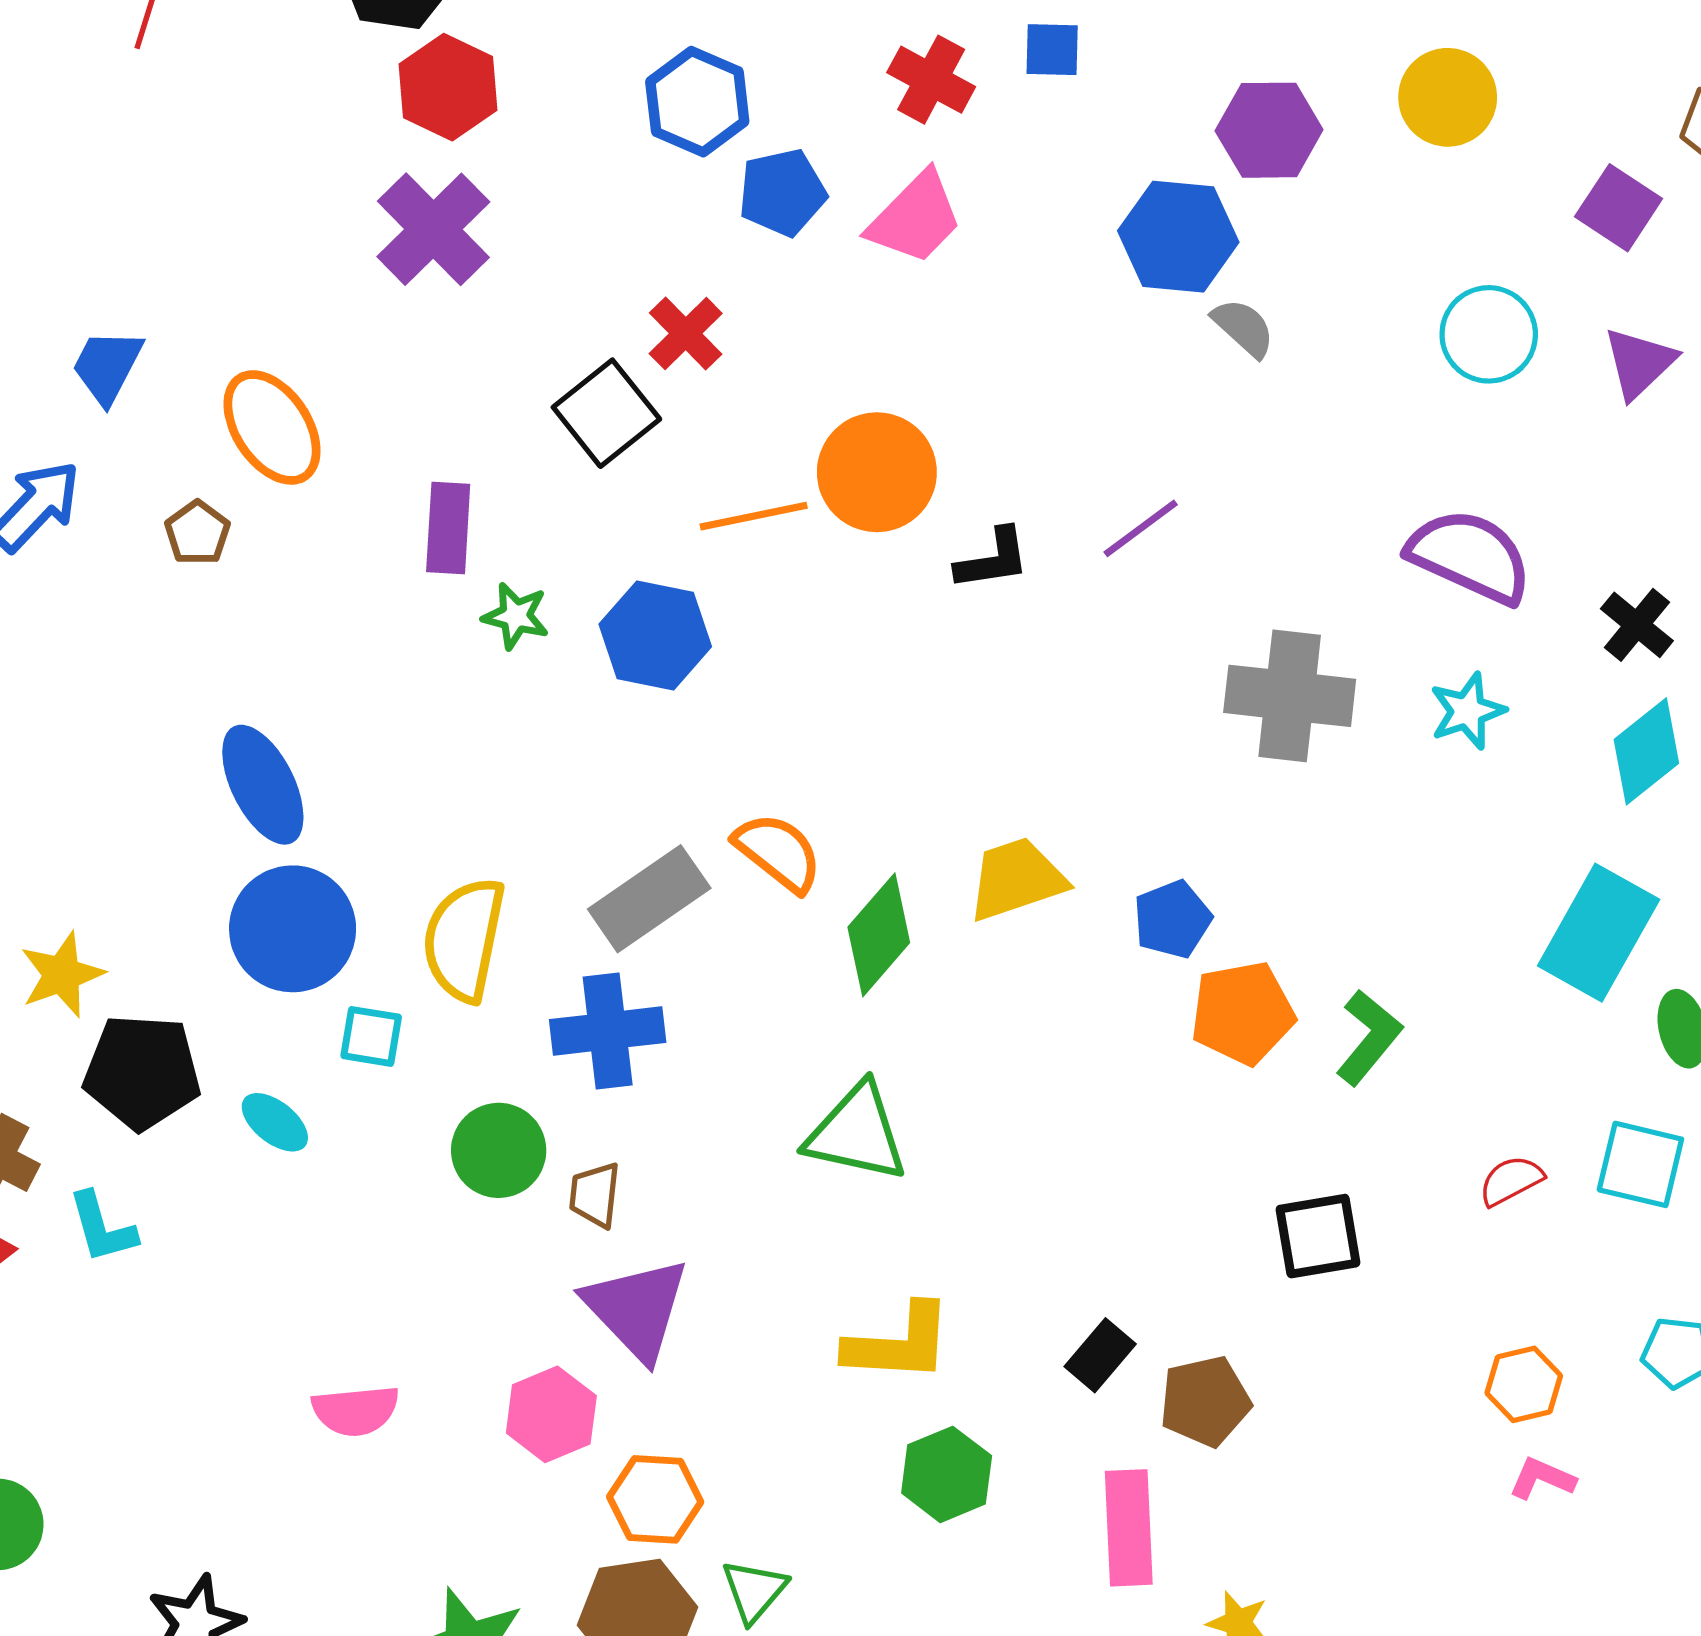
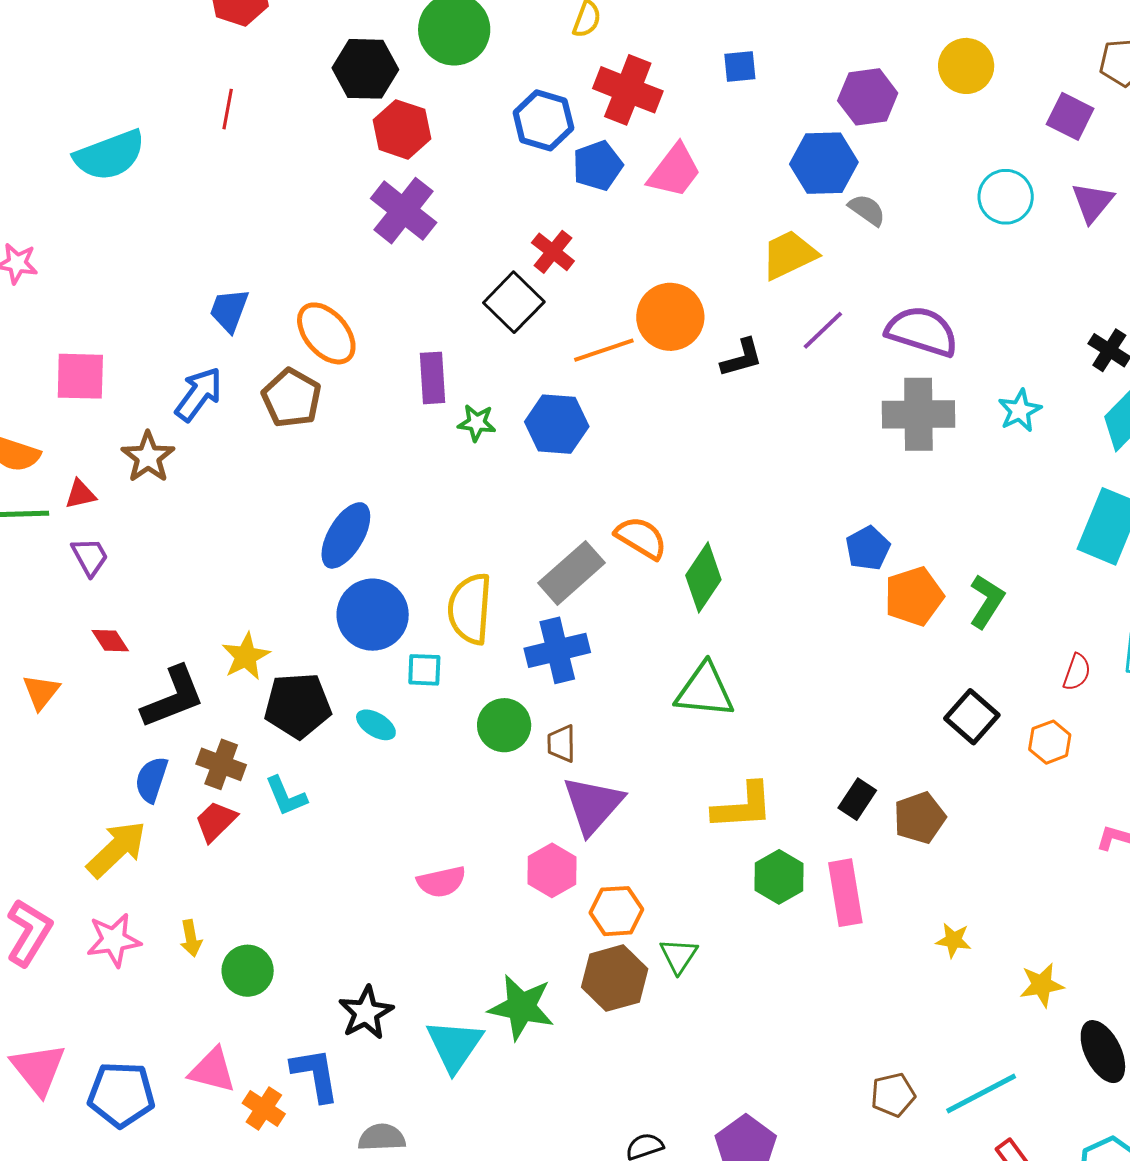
red cross: (931, 80) -> (628, 90), moved, size x1.4
brown pentagon: (197, 533) -> (292, 398), size x1.6
purple semicircle: (1470, 556) -> (922, 331), moved
blue ellipse: (263, 785) -> (346, 535), turned 64
yellow trapezoid: (1017, 879) -> (789, 255), moved
red semicircle: (1511, 1181) -> (1077, 672), turned 144
black square: (1318, 1236) -> (972, 717), turned -32
purple triangle: (637, 1309) -> (593, 805), turned 32
orange hexagon: (1524, 1384) -> (1050, 742), moved
pink rectangle: (1129, 1528) -> (845, 893), moved

